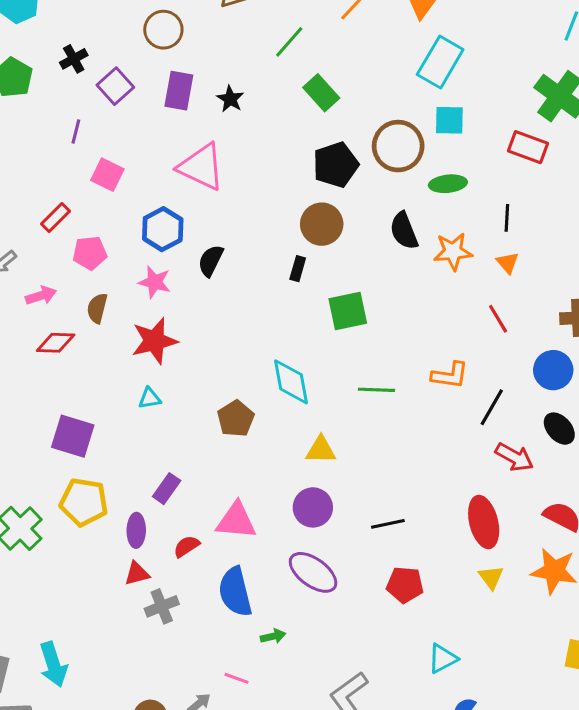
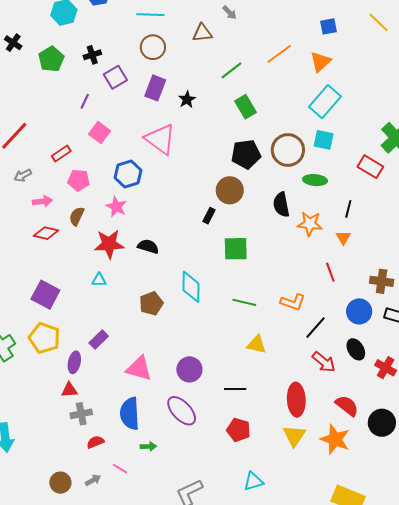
black semicircle: (211, 261) -> (148, 246), moved, turned 70
yellow triangle: (321, 450) -> (257, 345), moved
red semicircle: (187, 546) -> (95, 442), moved
yellow triangle: (491, 577) -> (294, 436), size x1.4

